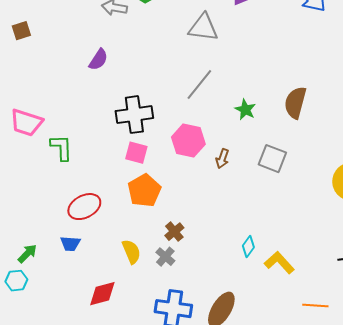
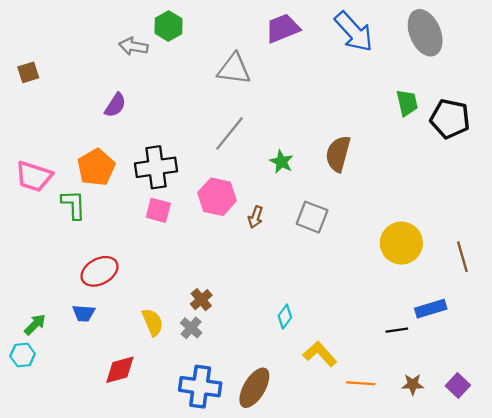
orange pentagon: (144, 191) -> (96, 167), moved
yellow L-shape: (279, 263) -> (320, 354), moved

